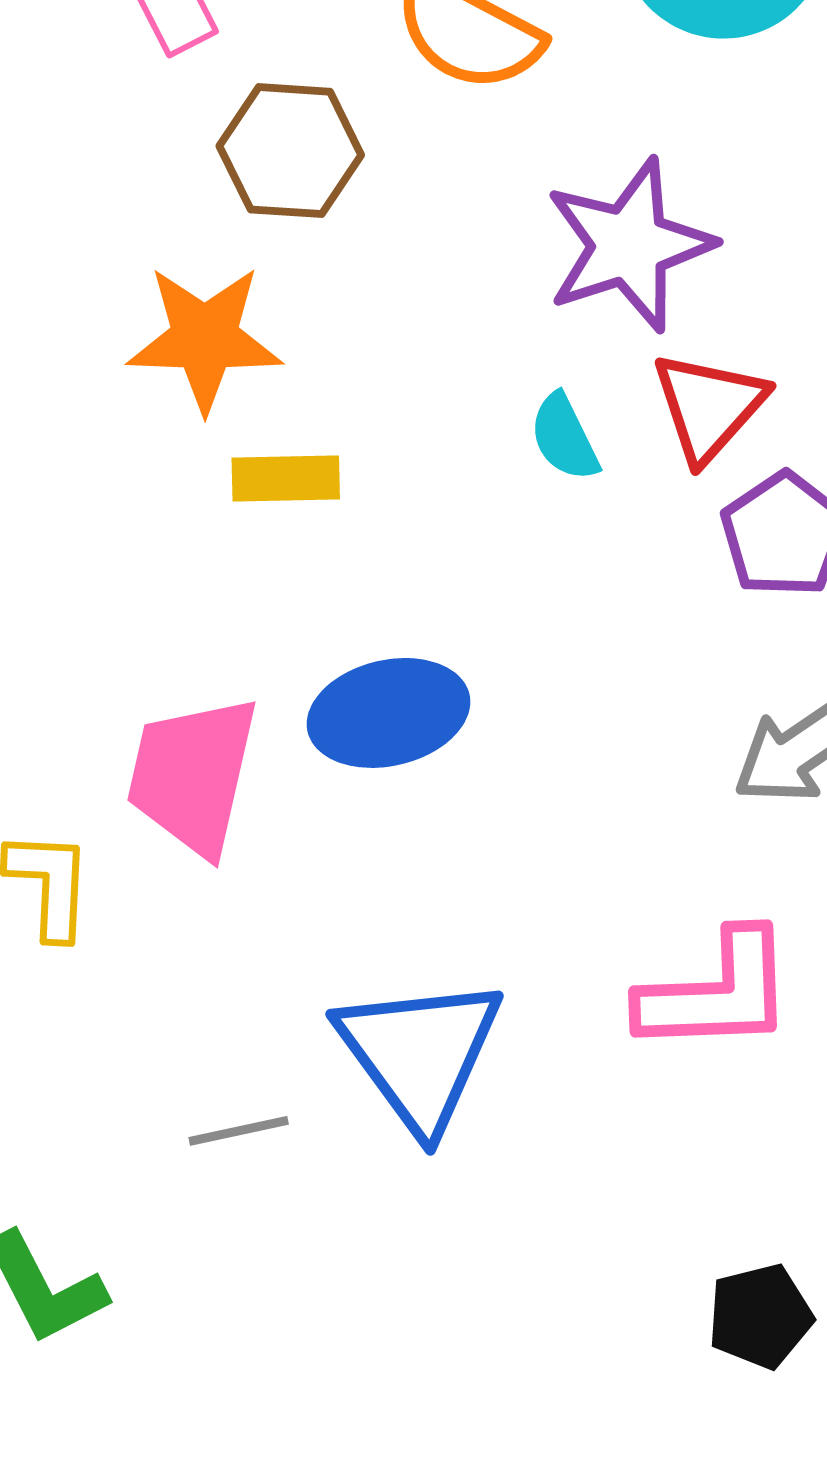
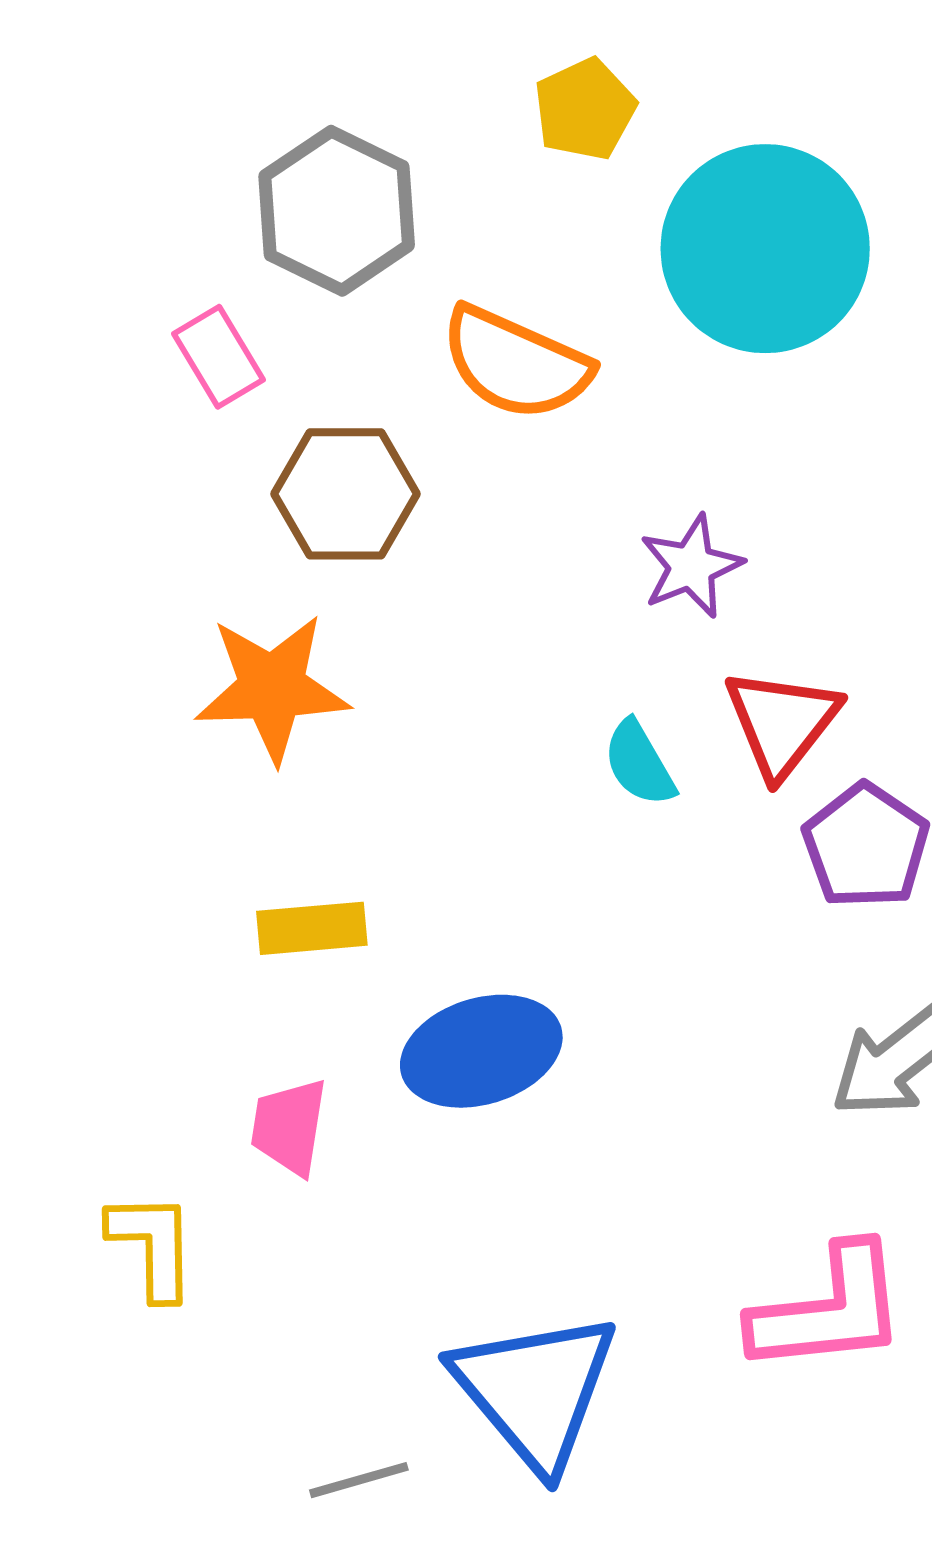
purple star: (629, 245) -> (691, 566), size x0.6
yellow rectangle: (286, 479) -> (312, 928), moved
pink trapezoid: (193, 775) -> (289, 1127), size x0.6

